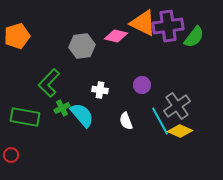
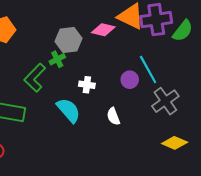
green cross: (62, 108) -> (57, 59), moved
cyan line: (160, 121) -> (148, 69), moved
yellow diamond: (180, 131) -> (175, 143), moved

